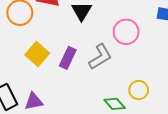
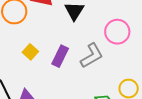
yellow square: (37, 54) -> (30, 52), size x0.7

